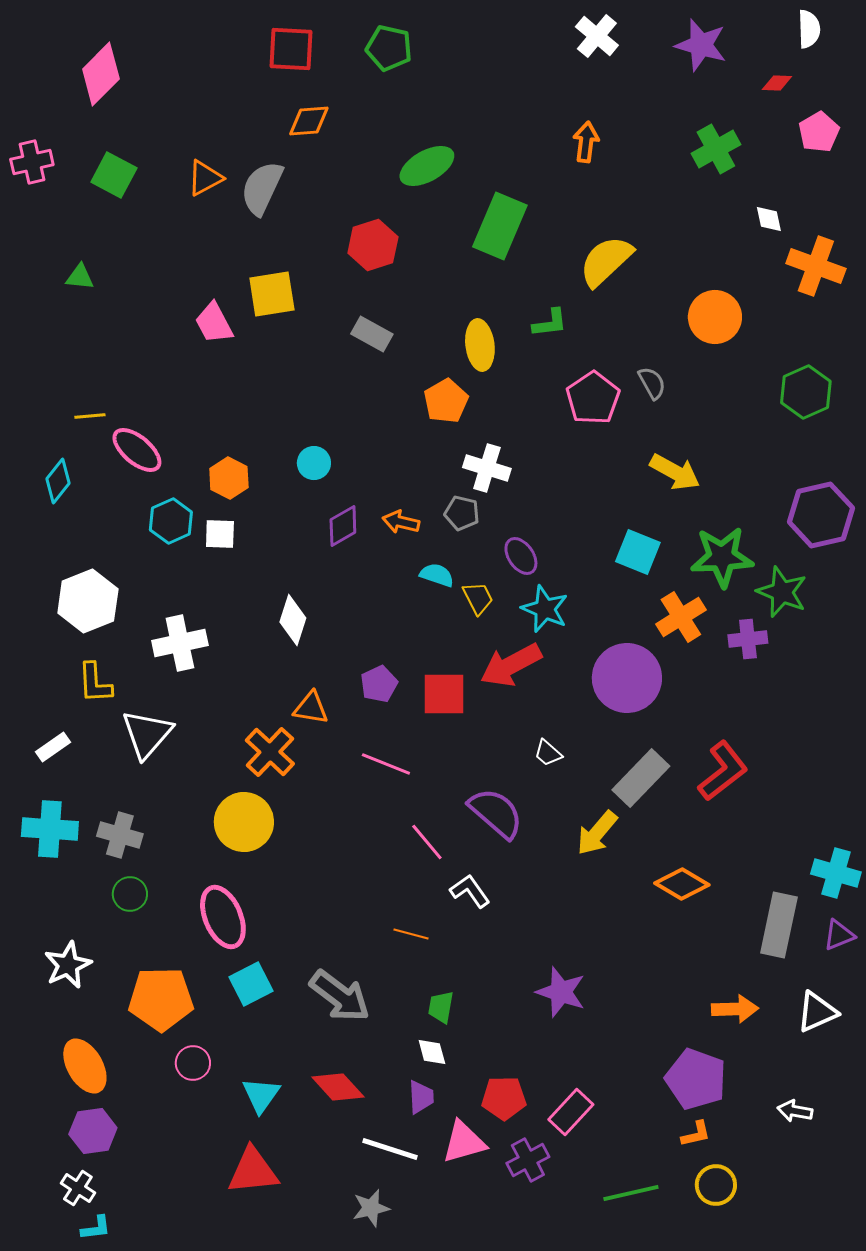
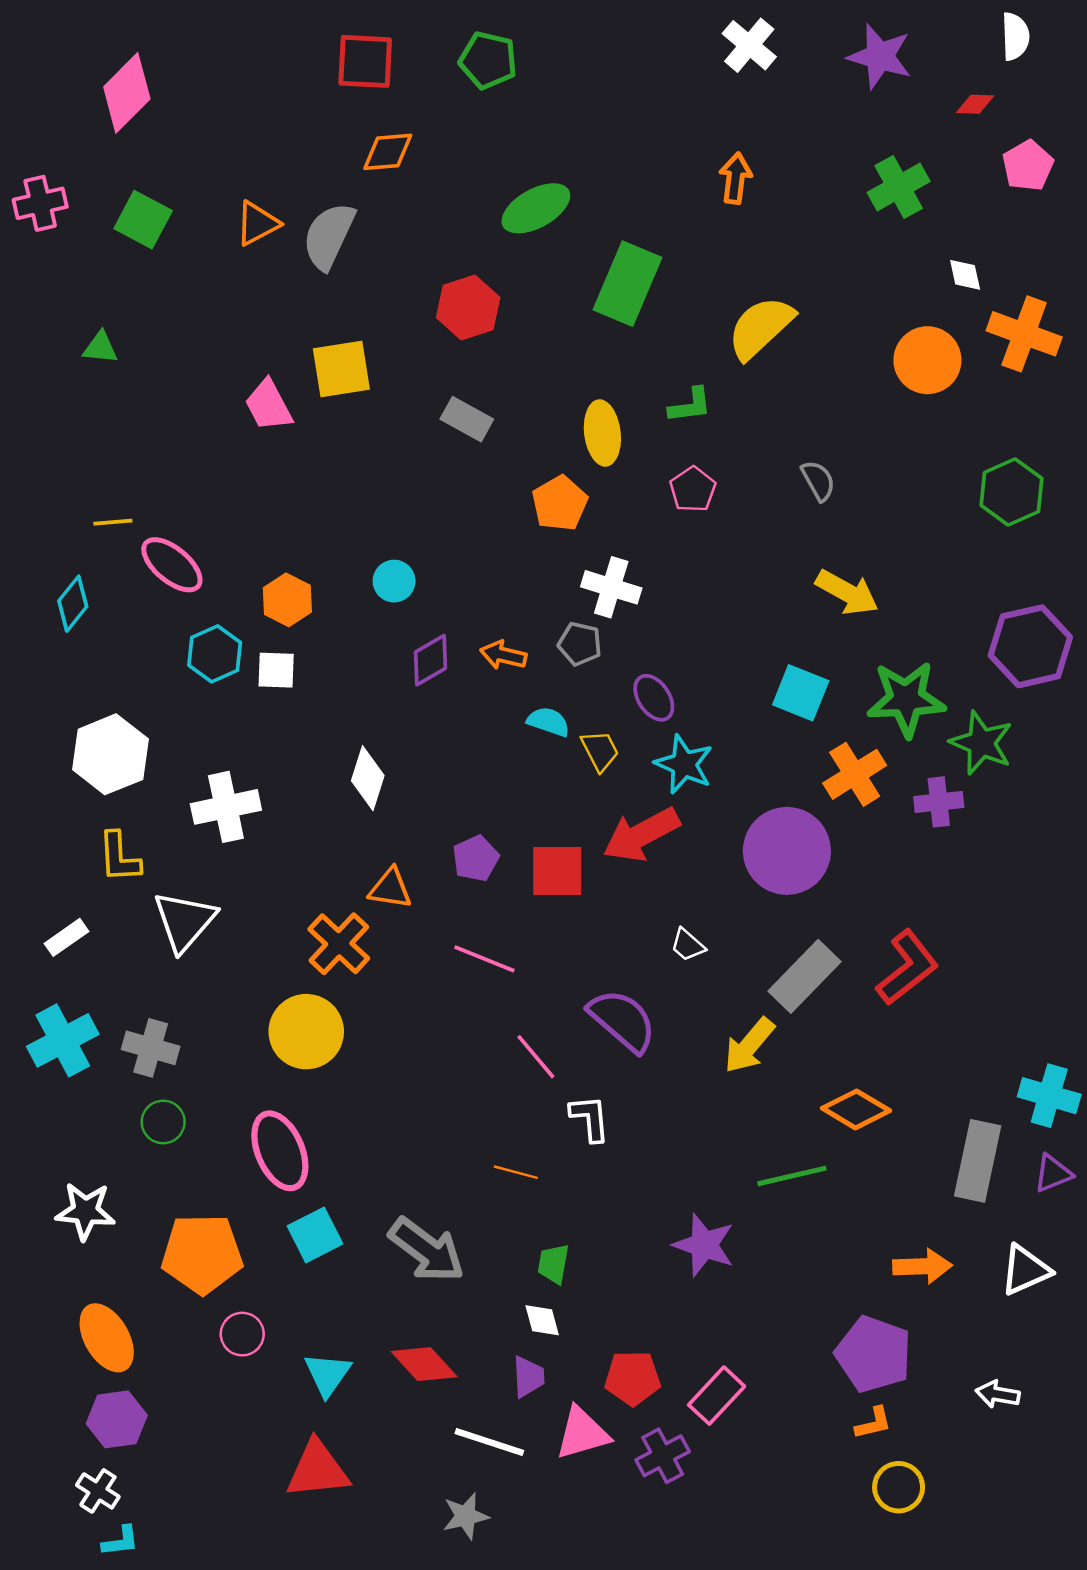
orange circle: (715, 317) -> (927, 360), moved
pink pentagon: (593, 398) -> (693, 489), moved, size x0.7
cyan cross: (50, 829) -> (63, 1040), turned -32
white L-shape: (470, 891) -> (590, 1118), turned 30
white star: (68, 965) -> (85, 1211), turned 30
green line: (631, 1193) -> (792, 1176), moved

